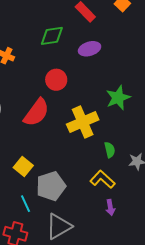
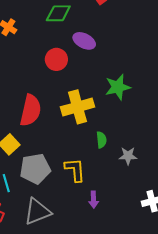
purple ellipse: (90, 49) -> (84, 41), moved, turned 35
red semicircle: (36, 112) -> (31, 110), moved, turned -32
yellow L-shape: (103, 179) -> (75, 170), moved, turned 35

